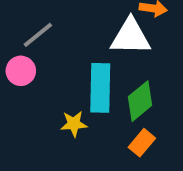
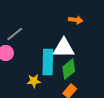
white triangle: (131, 37) -> (64, 48), moved

